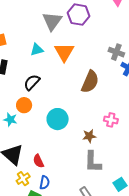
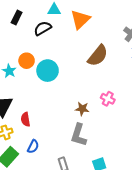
black semicircle: (32, 82) -> (43, 28), moved
cyan circle: (58, 119) -> (48, 71), moved
blue semicircle: (45, 183) -> (33, 147), moved

